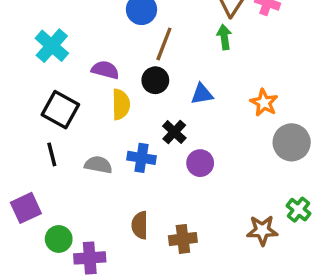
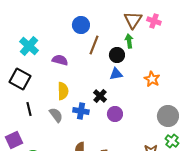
black circle: (155, 80) -> (117, 55), moved
yellow semicircle: (121, 104) -> (63, 91), moved
black square: (60, 110) -> (20, 79), moved
gray circle: (292, 142) -> (168, 116), moved
gray semicircle: (98, 165) -> (56, 115), turned 42

